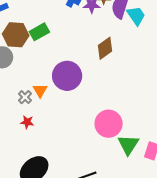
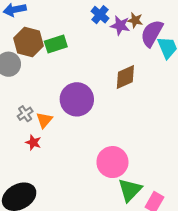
orange triangle: (40, 90) -> (44, 120), moved
red star: (27, 122) -> (33, 142), moved

